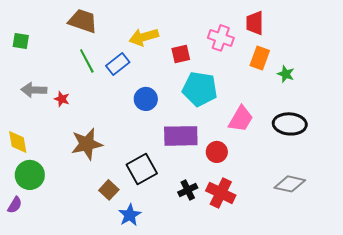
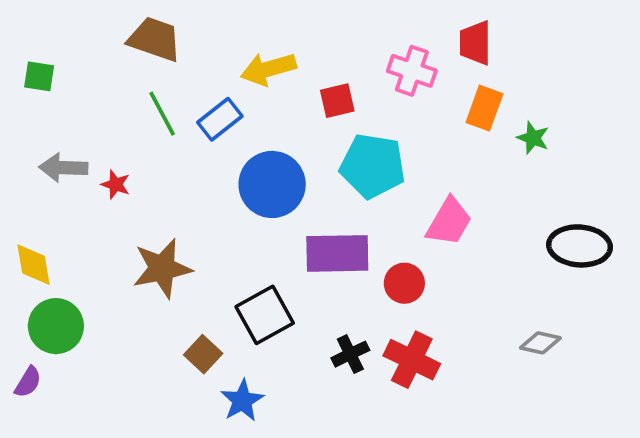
blue circle: (146, 99) -> (272, 184), size x1.5
black ellipse: (290, 124) -> (580, 246), moved
gray diamond: (290, 184) -> (540, 343), size x0.7

